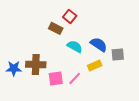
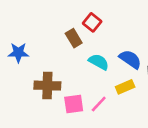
brown rectangle: (56, 28) -> (74, 38), turned 32
blue star: (14, 68) -> (18, 53), moved

